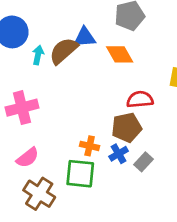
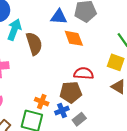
blue triangle: (85, 37) -> (59, 17), moved
brown semicircle: (64, 51) -> (34, 44), moved, turned 105
cyan arrow: (38, 55) -> (14, 30), size x1.5

